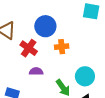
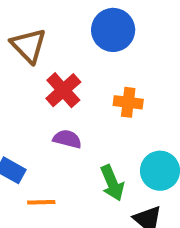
blue circle: (45, 26) -> (113, 30), moved

